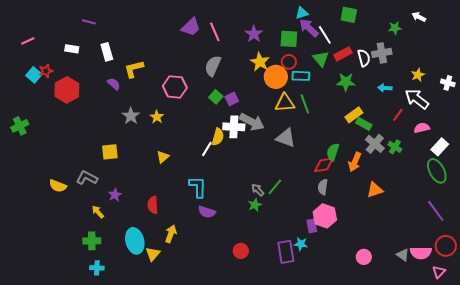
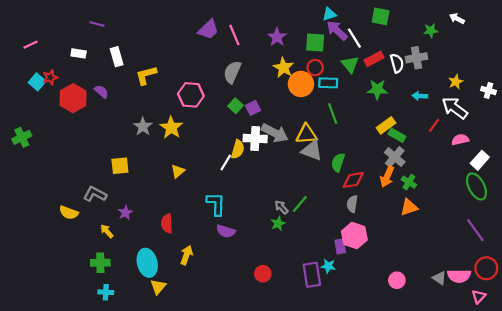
purple semicircle: (114, 84) -> (101, 92), moved
yellow triangle: (285, 103) -> (306, 134), moved
yellow star: (157, 117) -> (171, 128), size x1.5
gray cross: (375, 144) -> (395, 157), moved
green cross: (395, 147) -> (409, 182), moved
green semicircle: (333, 152) -> (338, 162), moved
yellow semicircle: (58, 186) -> (69, 213), moved
yellow triangle: (153, 254) -> (158, 287), moved

